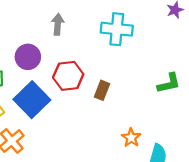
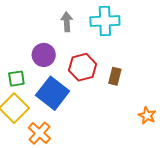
cyan cross: (117, 29) -> (105, 21), moved

